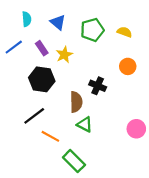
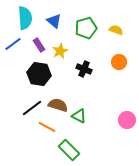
cyan semicircle: (27, 19) -> (25, 18), size x1.6
black cross: (98, 86) -> (84, 69), moved
brown semicircle: (76, 102) -> (58, 105), moved, turned -72

